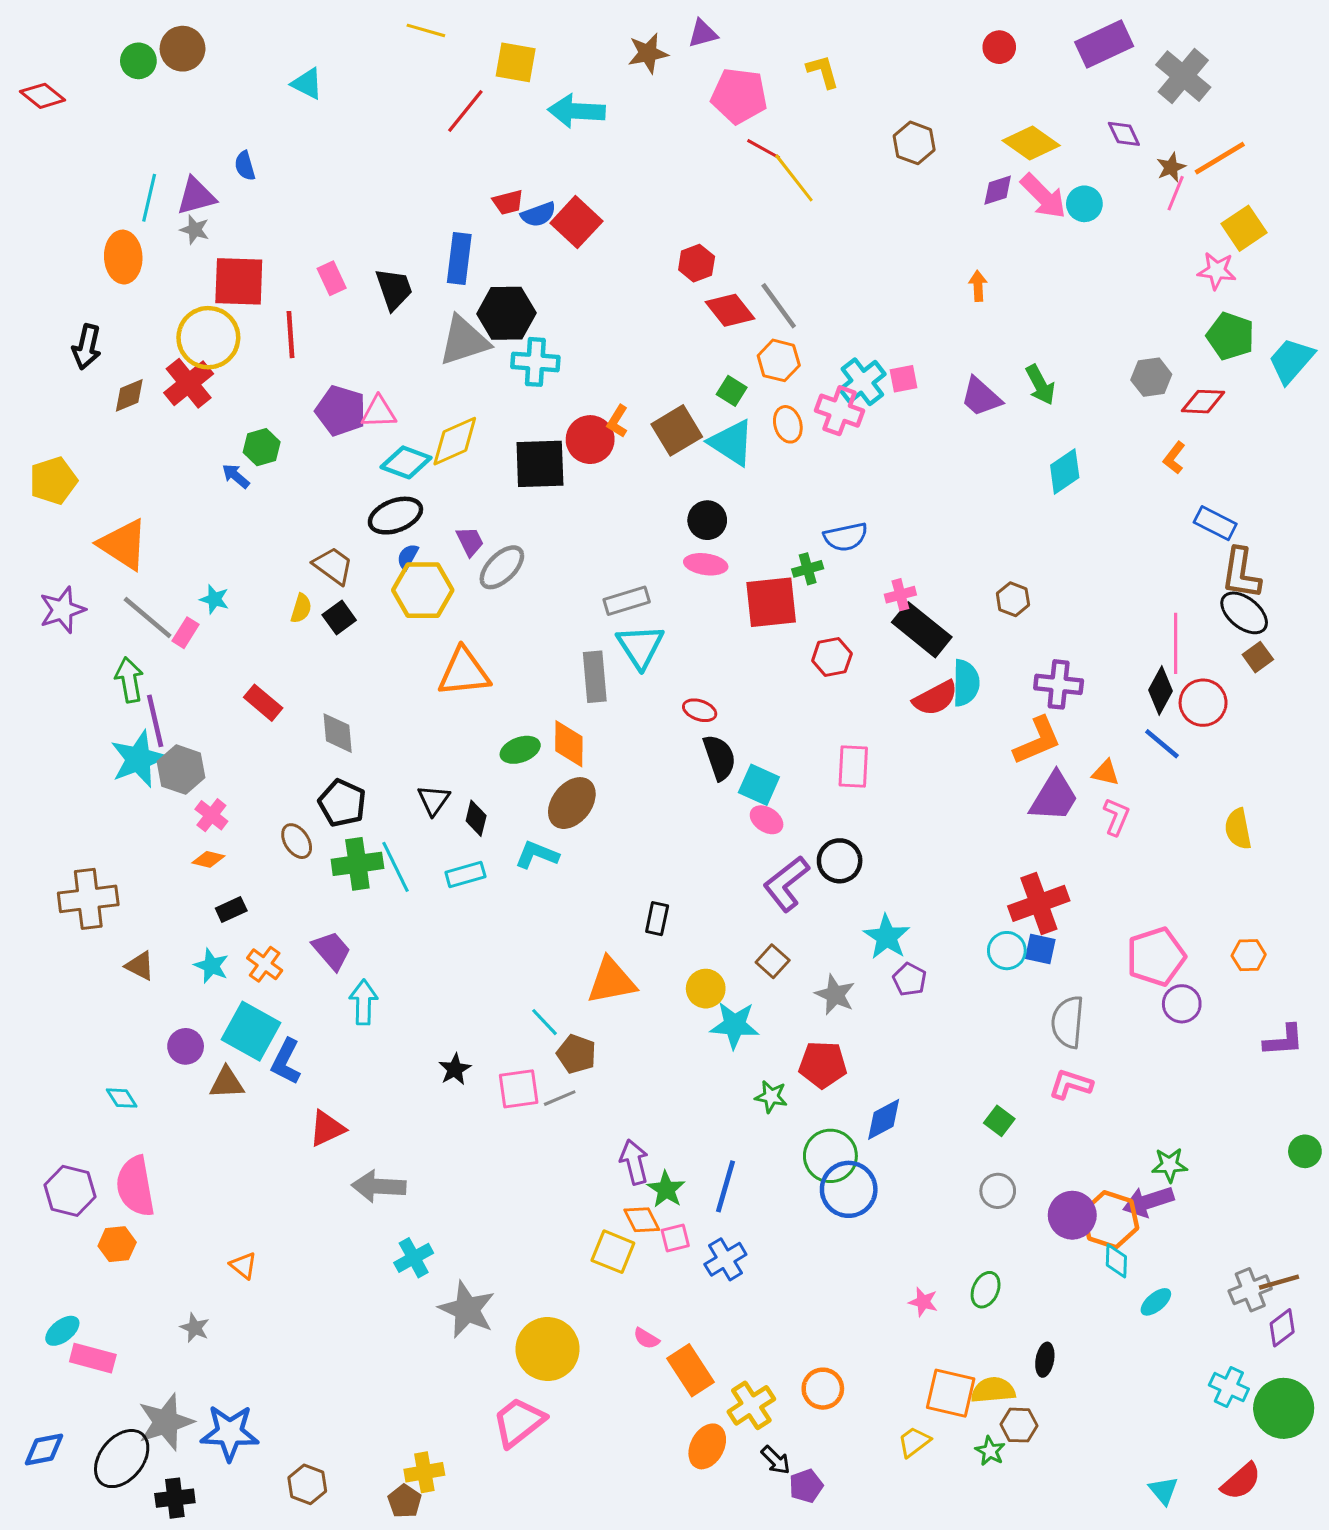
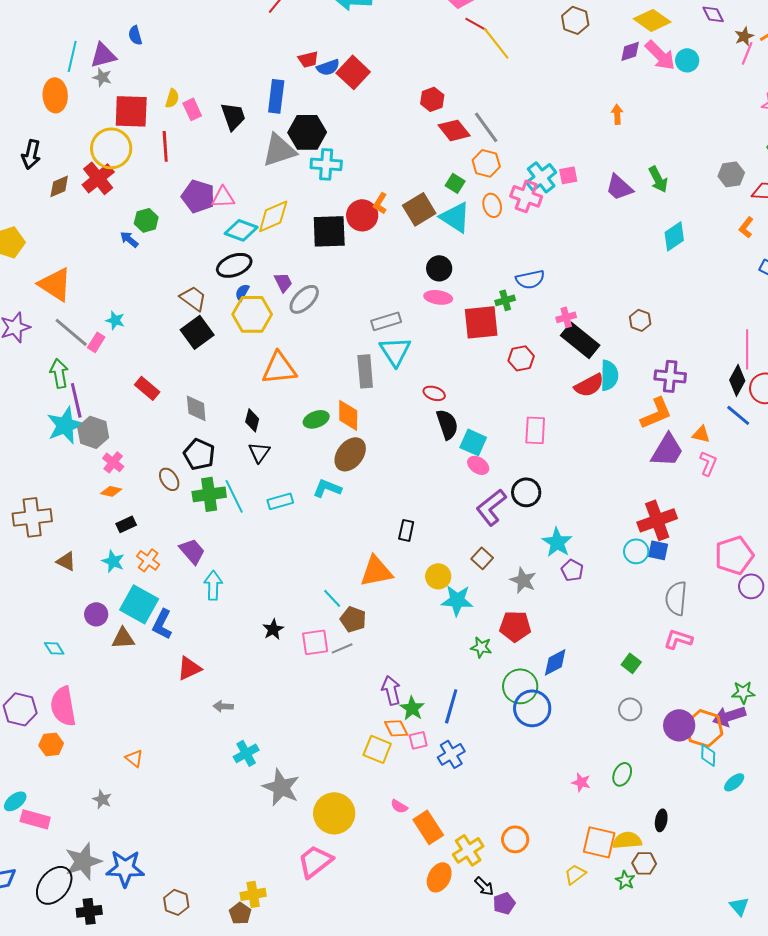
yellow semicircle: (301, 608) -> (172, 98), moved
black square: (339, 617) -> (197, 332), size x1.5
black diamond: (476, 818) -> (252, 420), moved
gray arrow: (379, 1186) -> (223, 706), size x0.6

